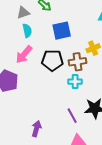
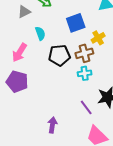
cyan semicircle: (27, 31) -> (40, 33), moved
blue square: (62, 31) -> (76, 23), moved
pink arrow: (24, 54) -> (19, 53), moved

